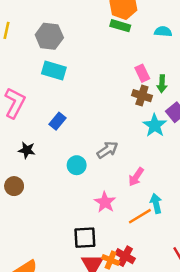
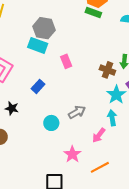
gray hexagon: (49, 36) -> (44, 28), moved
pink rectangle: (142, 73) -> (66, 61), moved
cyan arrow: (156, 203) -> (112, 118), moved

